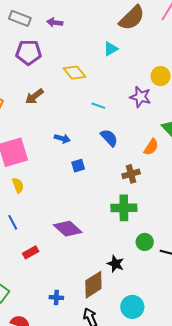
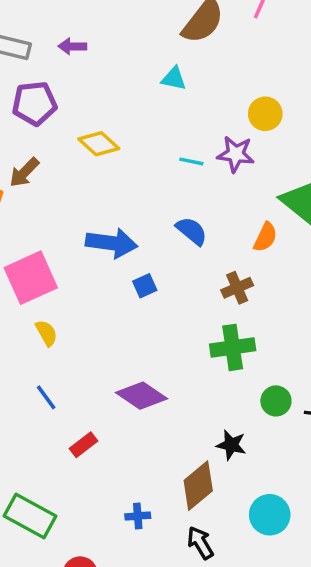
cyan triangle: (111, 49) -> (174, 79), turned 49
yellow diamond: (75, 73) -> (99, 144), moved
brown arrow: (34, 96) -> (24, 172), moved
cyan line: (98, 106) -> (191, 161), moved
blue arrow: (62, 139) -> (111, 243), size x1.8

